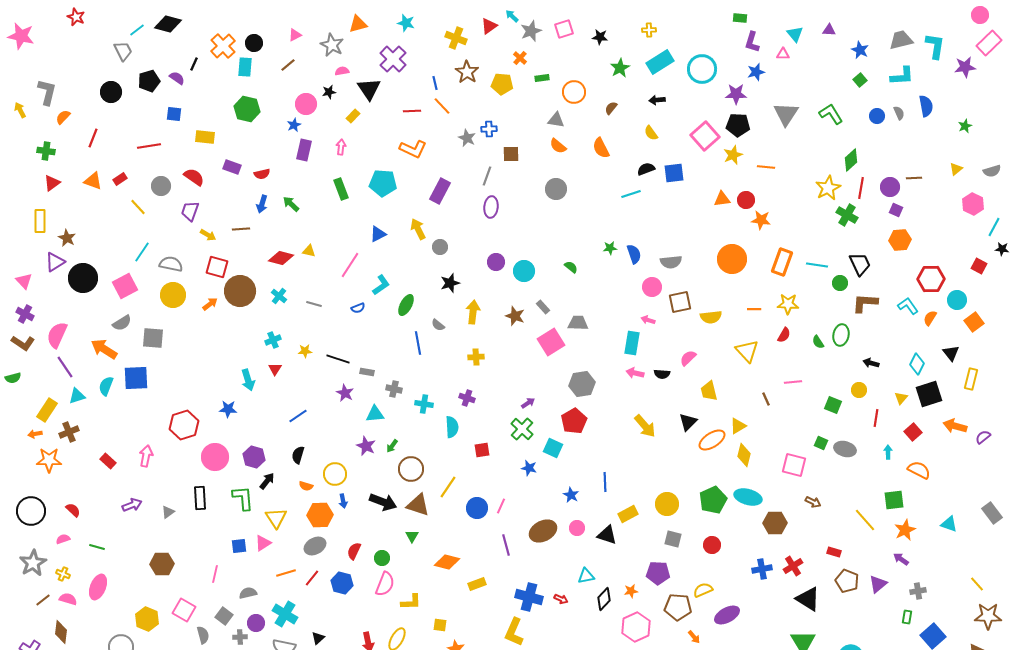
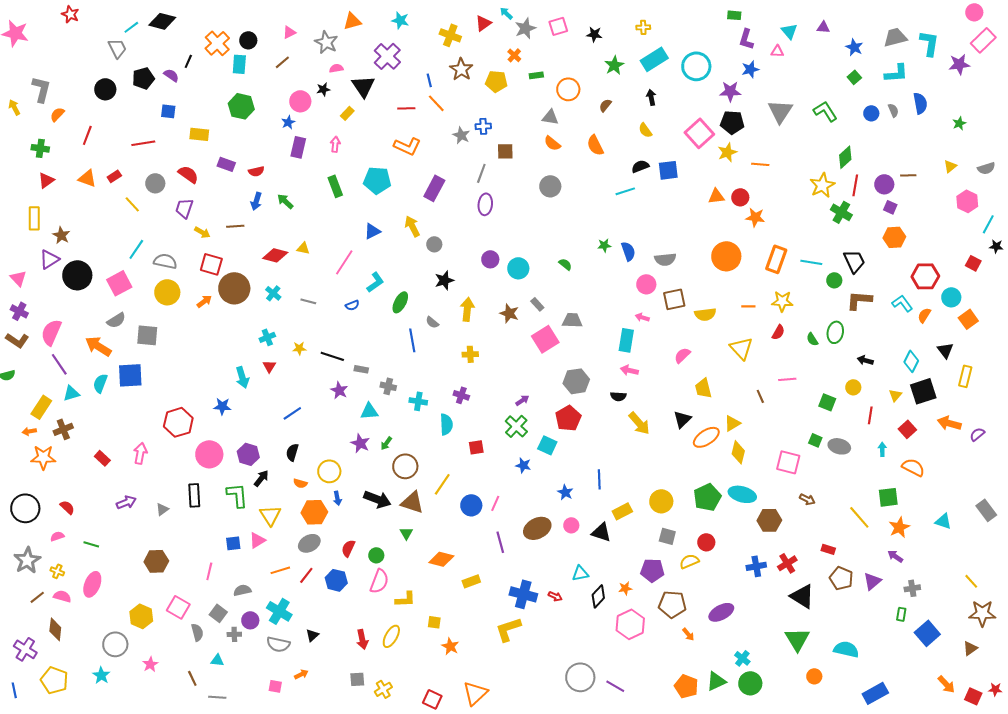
black arrow: (657, 100) -> (651, 97), turned 84
black semicircle: (662, 374) -> (618, 396), moved
yellow semicircle: (703, 590) -> (689, 561), moved
yellow L-shape: (514, 632) -> (508, 629), turned 48

